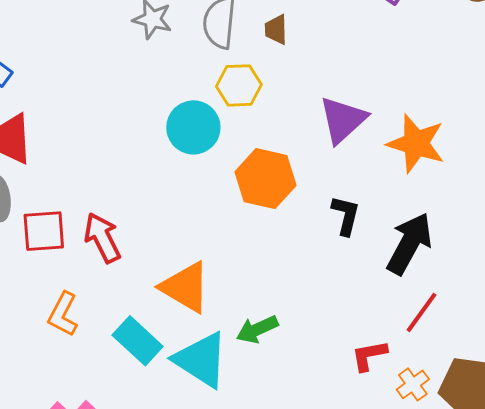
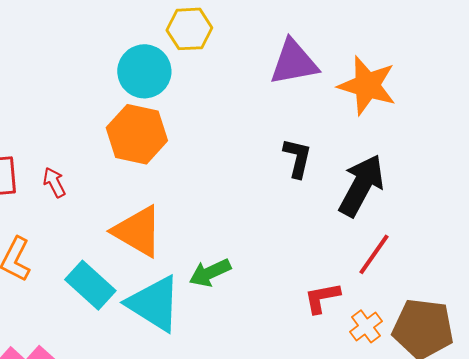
purple triangle: (343, 120) -> (294, 62), turned 32
orange hexagon: (266, 179) -> (137, 134), moved
red arrow: (102, 238) -> (54, 182), size x0.6

